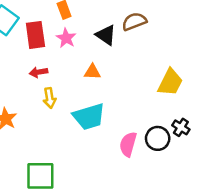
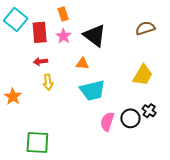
brown semicircle: (134, 21) -> (145, 28), moved
black triangle: (106, 35) -> (95, 35), size x1.4
cyan trapezoid: (89, 117) -> (92, 90), moved

